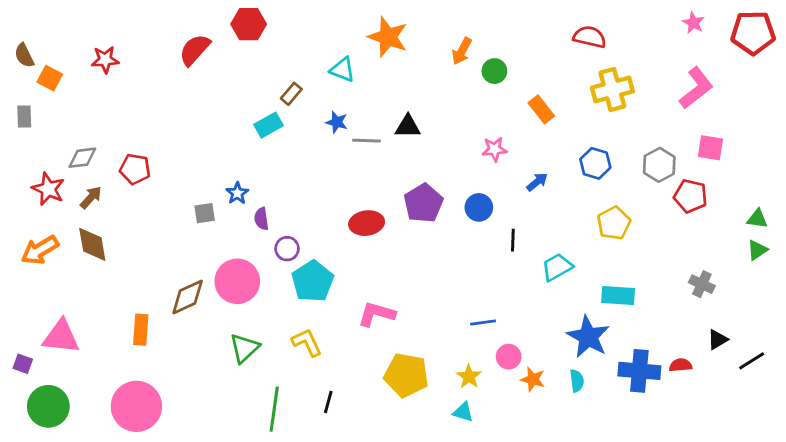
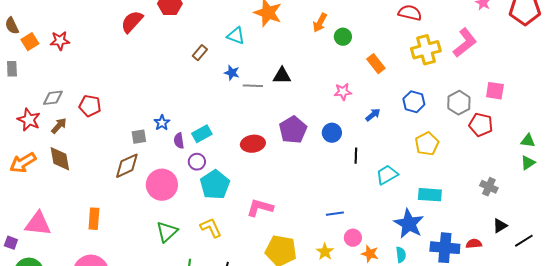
red star: (105, 60) -> (60, 41), moved
orange square: (50, 78) -> (30, 42), turned 30
pink L-shape: (696, 88) -> (465, 43), moved
cyan rectangle: (269, 125) -> (202, 134), moved
brown diamond: (188, 297) -> (127, 166), moved

